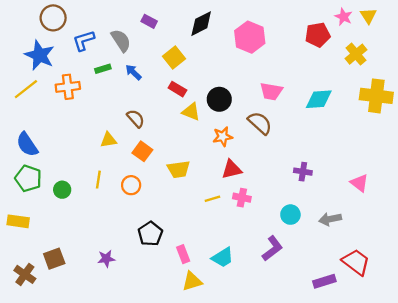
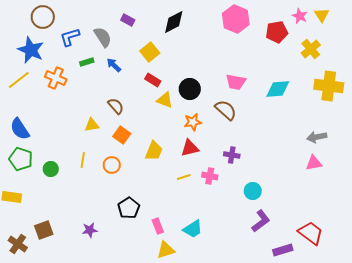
pink hexagon: (250, 37) -> (236, 19), moved
orange cross: (68, 87) -> (56, 78), turned 30
yellow trapezoid: (179, 169) -> (154, 151), turned -60
red triangle: (232, 169) -> (190, 148), moved
purple cross: (303, 172) -> (232, 155), moved
pink triangle: (359, 183) -> (314, 163), turned -48
gray arrow: (330, 219) -> (317, 137), moved
purple L-shape: (272, 248) -> (261, 221), moved

